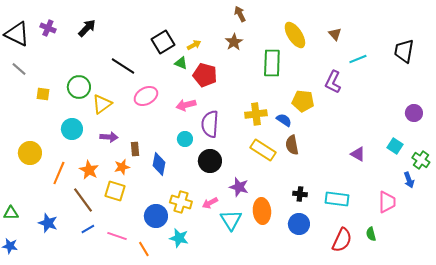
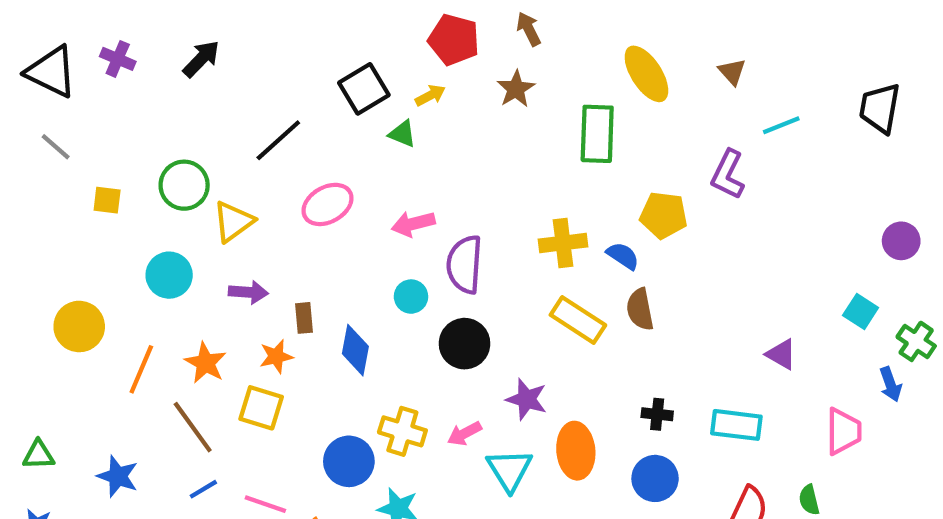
black line: (123, 66) -> (278, 140), turned -75
red pentagon: (205, 75) -> (454, 40), moved
purple triangle: (358, 154) -> (781, 354), moved

